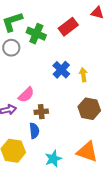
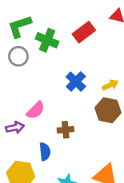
yellow arrow: (83, 75) -> (110, 85), moved, turned 72
brown hexagon: (89, 109) -> (108, 110), moved
brown cross: (41, 112) -> (65, 130), moved

